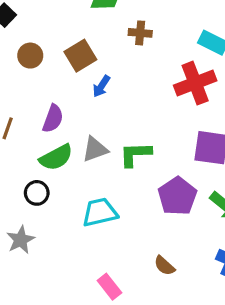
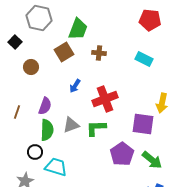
brown square: (80, 56) -> (64, 52), moved
red cross: (195, 83) -> (105, 99), moved
green semicircle: (56, 157) -> (47, 130), turned -60
cyan trapezoid: (100, 212) -> (56, 167), moved, turned 30

